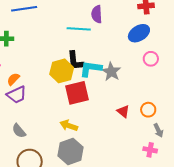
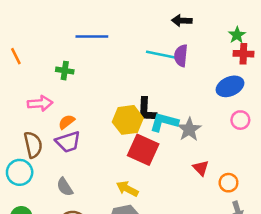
cyan line: (79, 29) -> (161, 55), moved
red square: (77, 93) -> (143, 150), turned 30
red triangle: (123, 111) -> (201, 168), moved

